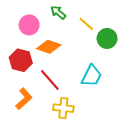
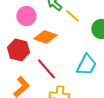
yellow line: (86, 24) -> (72, 16), moved

